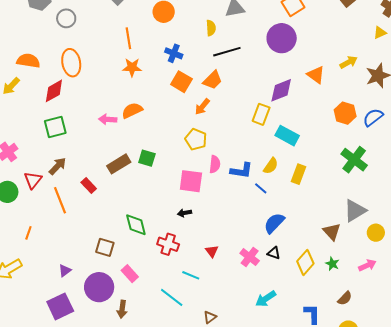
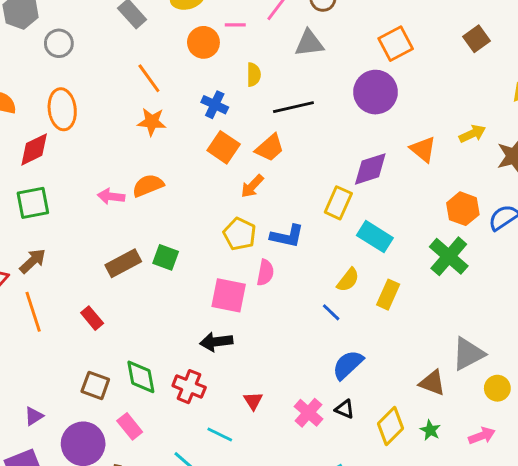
yellow semicircle: (211, 28) -> (254, 75), moved
orange line: (128, 38) -> (149, 78), turned -30
green cross: (354, 160) -> (449, 256), moved
blue L-shape: (242, 171) -> (287, 236), moved
red rectangle: (89, 186) -> (92, 318), moved
black arrow: (185, 213) -> (216, 342), size x1.5
green diamond: (136, 225) -> (141, 377), moved
brown triangle: (332, 232) -> (432, 383), turned -30

